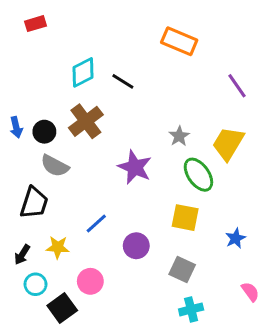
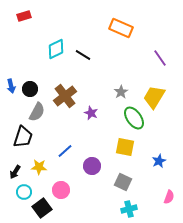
brown cross: (86, 121) -> (65, 96), moved
gray semicircle: (55, 166) -> (37, 112), turned -90
purple star: (135, 167) -> (91, 113), size x0.6
pink semicircle: (250, 292) -> (169, 197), turned 56

